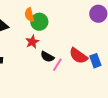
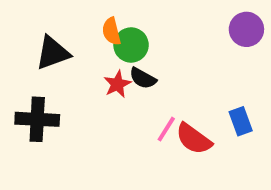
red semicircle: (78, 56) -> (194, 139), moved
black semicircle: (47, 57) -> (143, 78), moved

